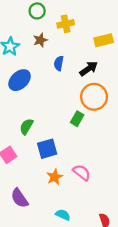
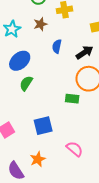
green rectangle: (77, 119) -> (72, 99), turned 64
green semicircle: (26, 126) -> (26, 83), moved
orange star: (55, 177) -> (38, 159), moved

